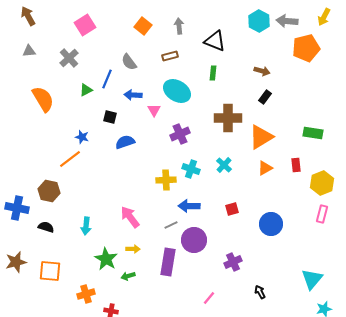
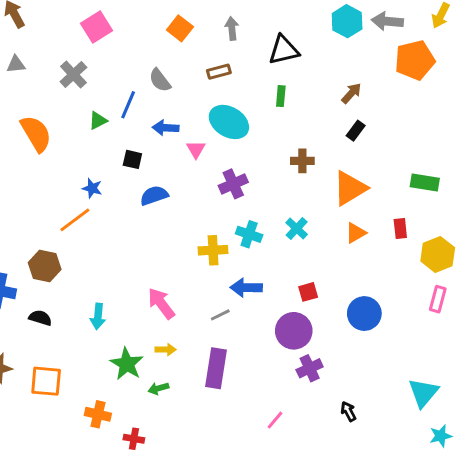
black triangle: (215, 41) -> (284, 50), turned -35
brown arrow: (262, 71) -> (351, 93), turned -63
brown cross: (228, 118) -> (302, 161), size x0.6
purple circle: (194, 240) -> (294, 331), moved
orange cross: (86, 294) -> (98, 414), turned 30

